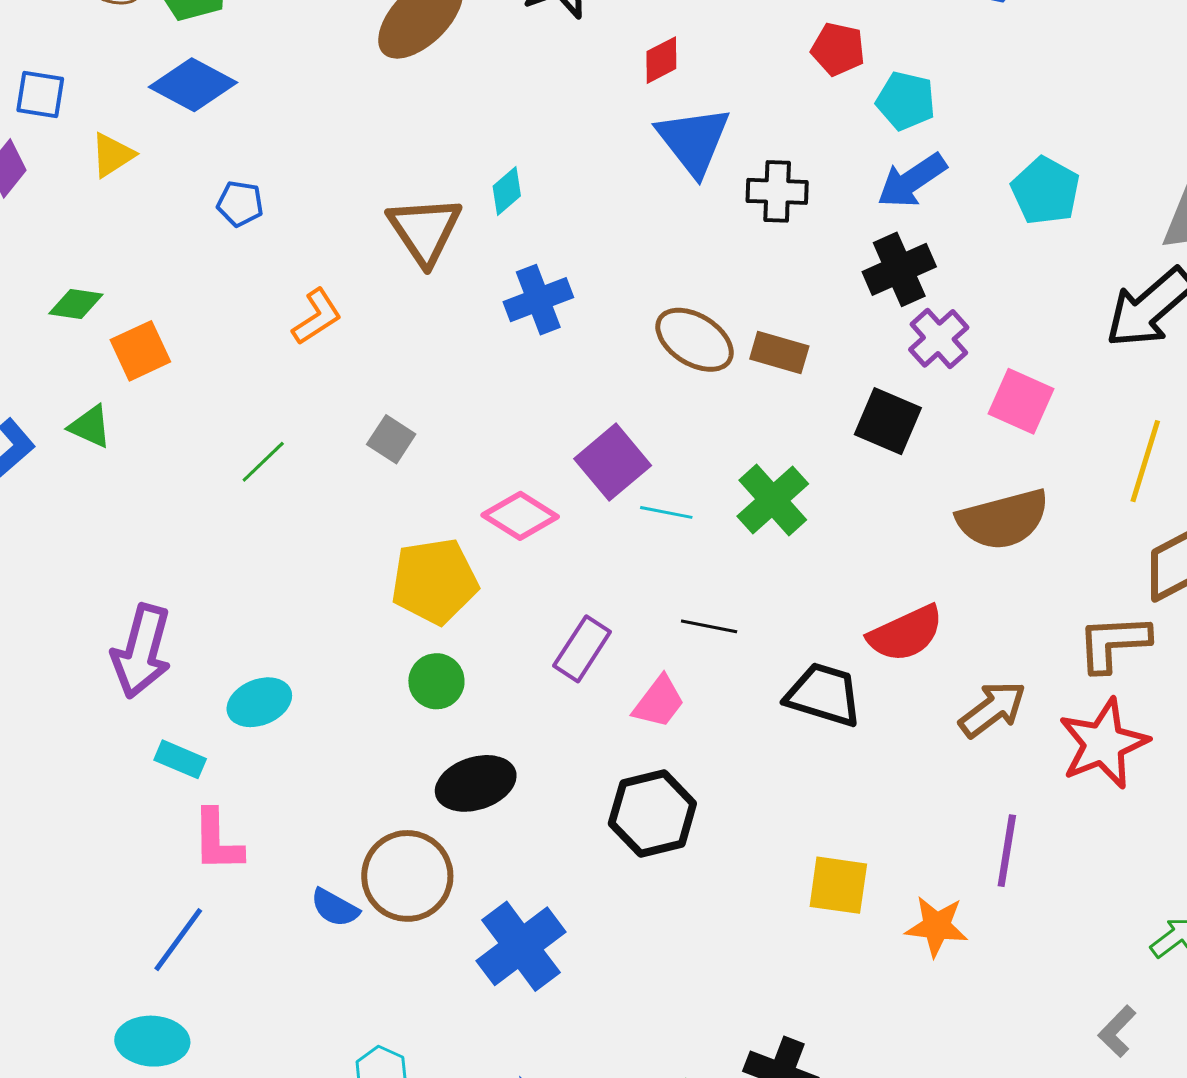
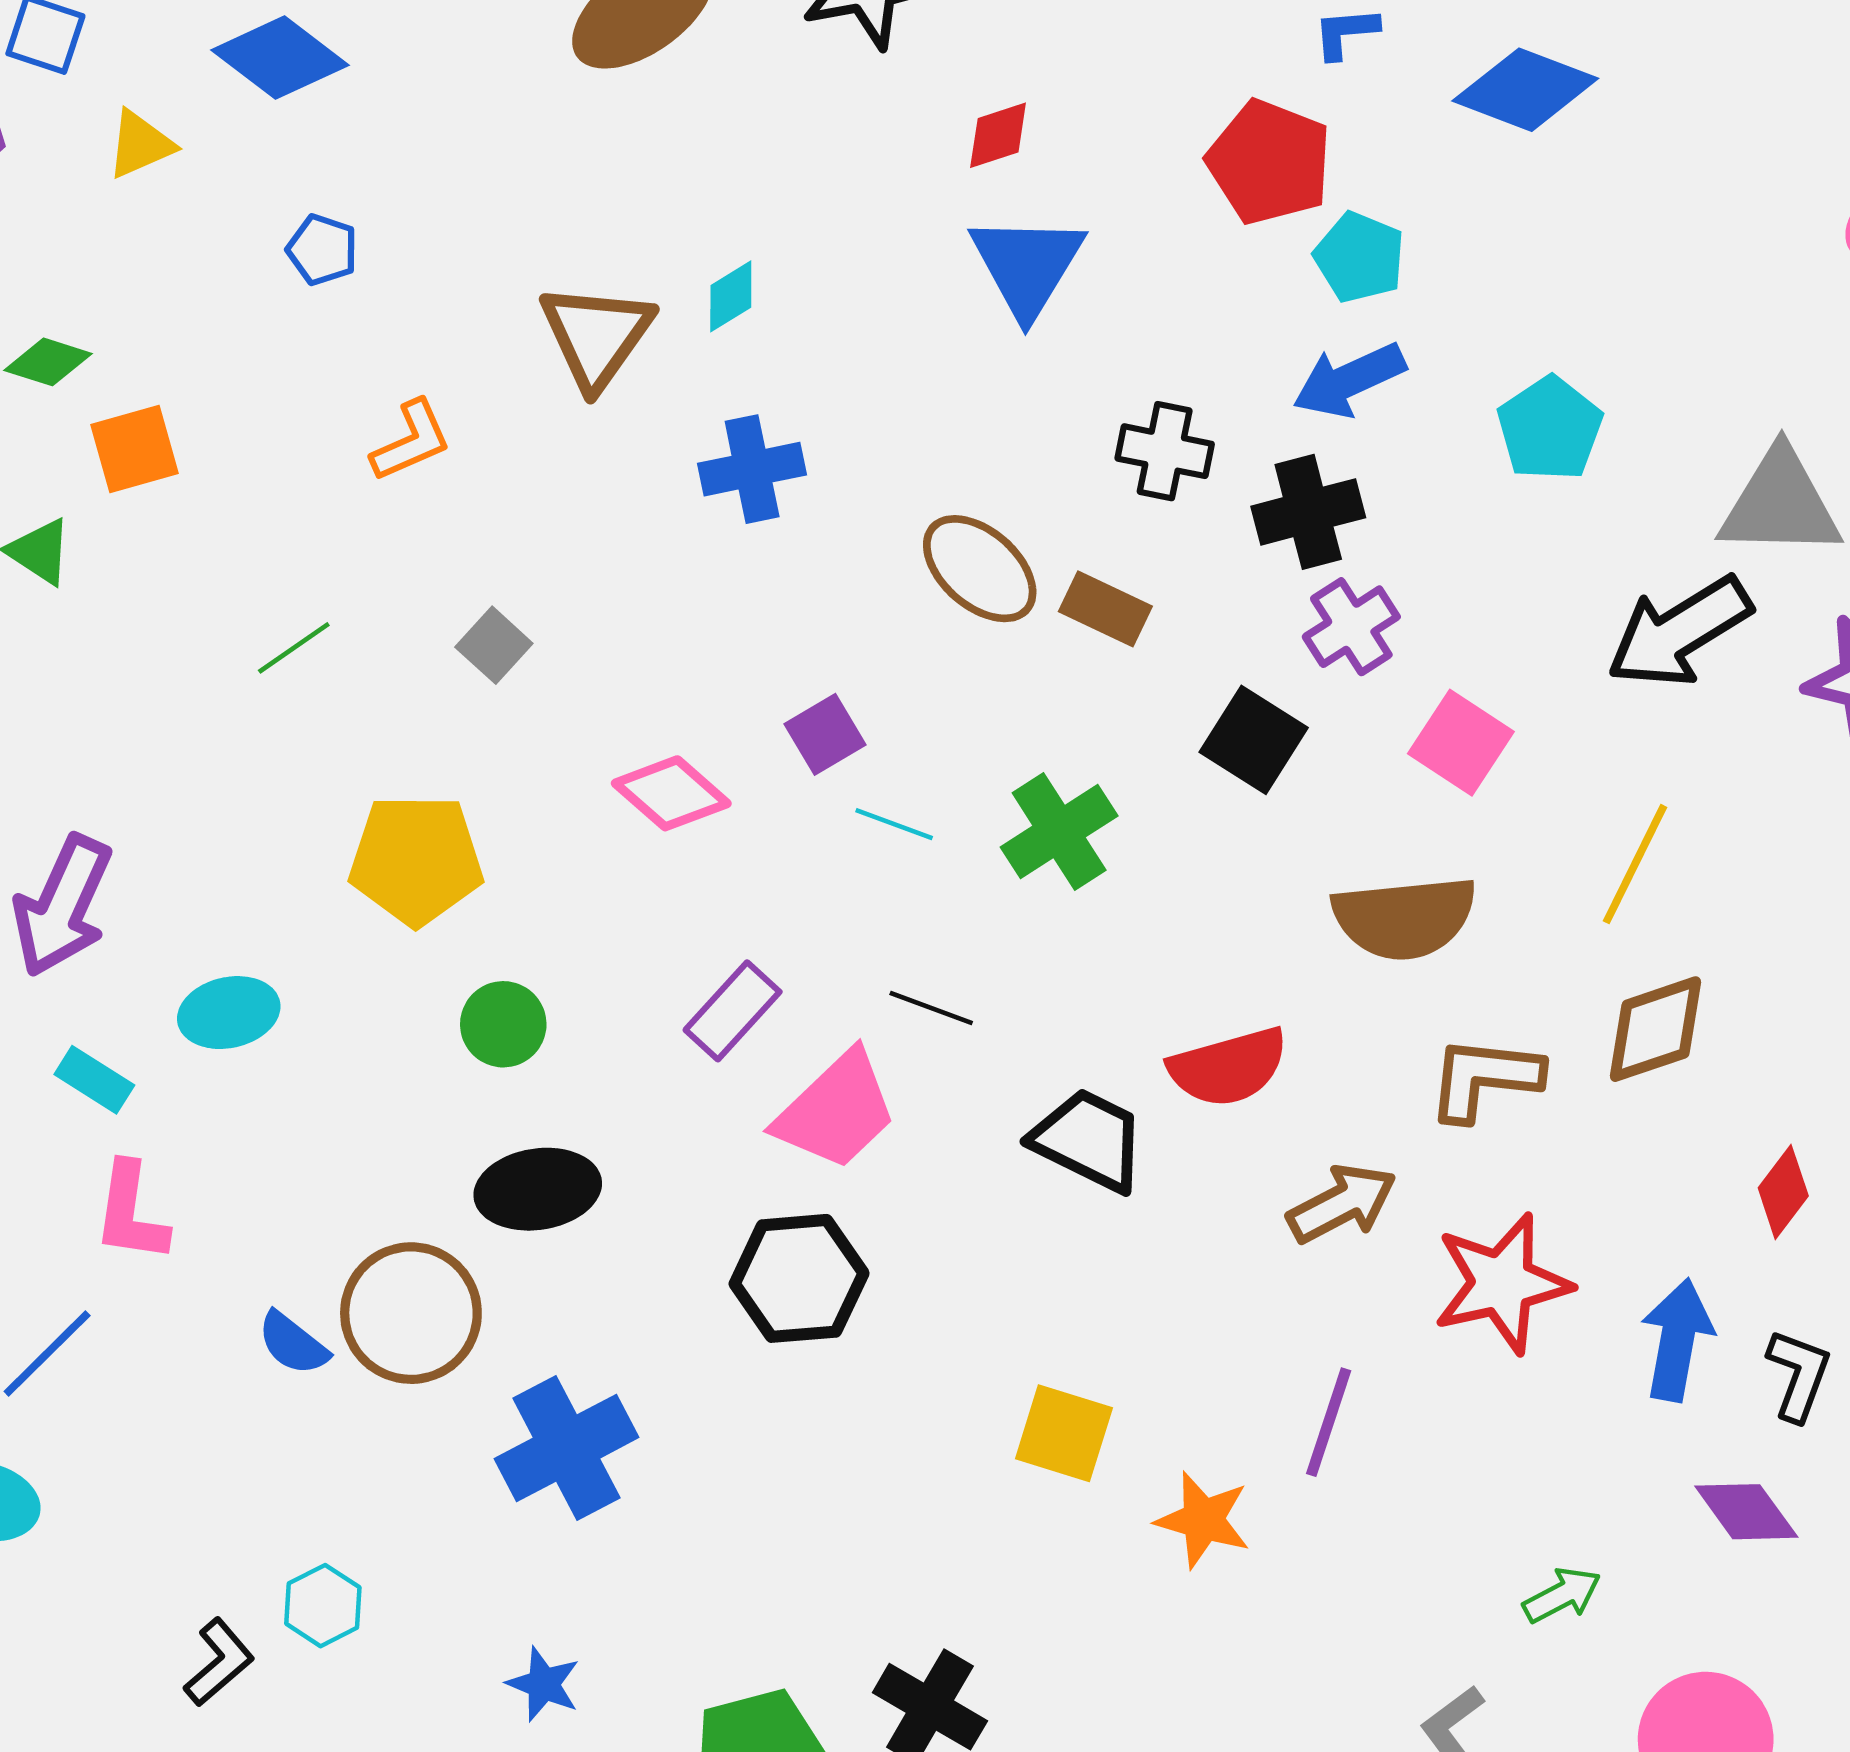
red pentagon: (838, 49) -> (1269, 162), size x1.5
black cross: (777, 191) -> (1165, 451), moved
purple square: (613, 462) -> (825, 734), size x0.7
yellow pentagon: (434, 581) -> (416, 860), moved
brown L-shape: (1113, 643) -> (1484, 1078), moved
pink trapezoid: (659, 702) -> (836, 1111), size x1.5

